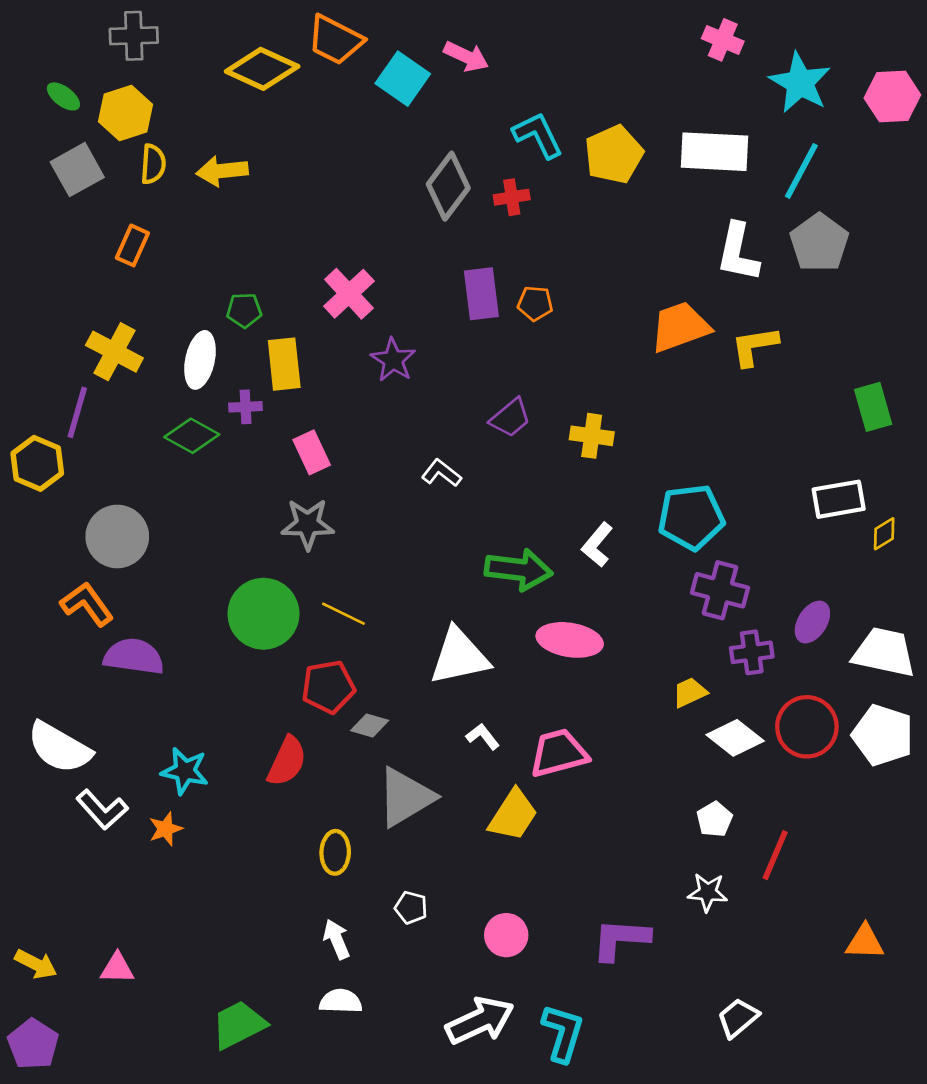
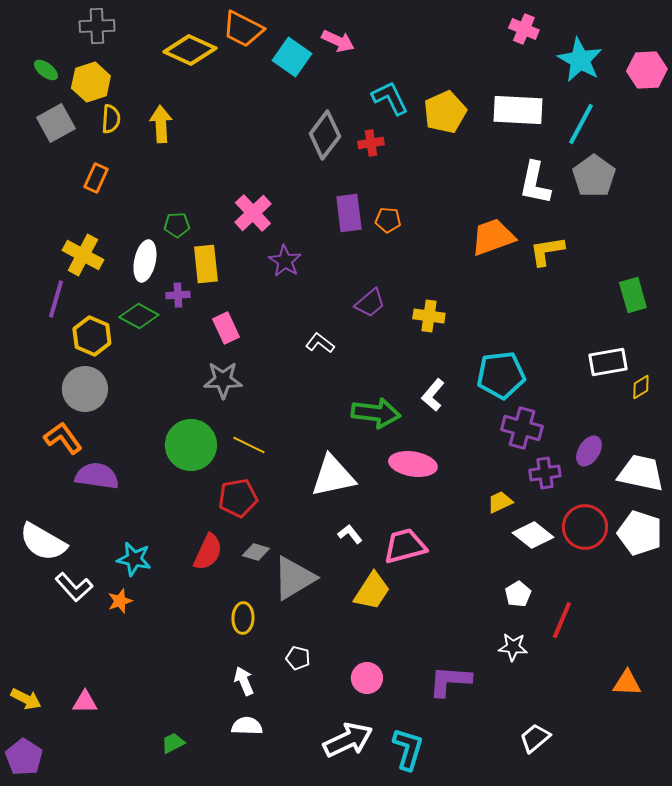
yellow arrow: (222, 171) -> (161, 124), turned 93
yellow hexagon: (37, 463) -> (92, 336), moved
gray diamond: (370, 725) -> (256, 552), moved
green trapezoid: (239, 1025) -> (173, 743), size x0.6

